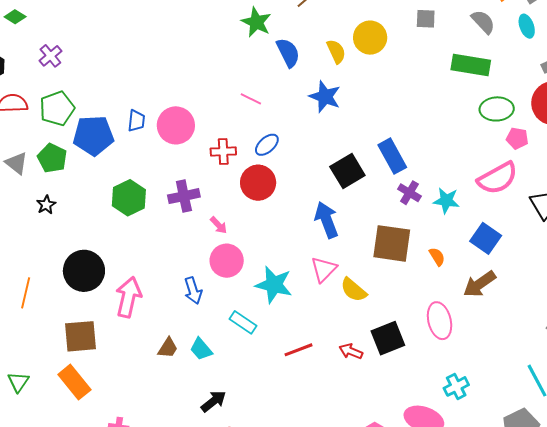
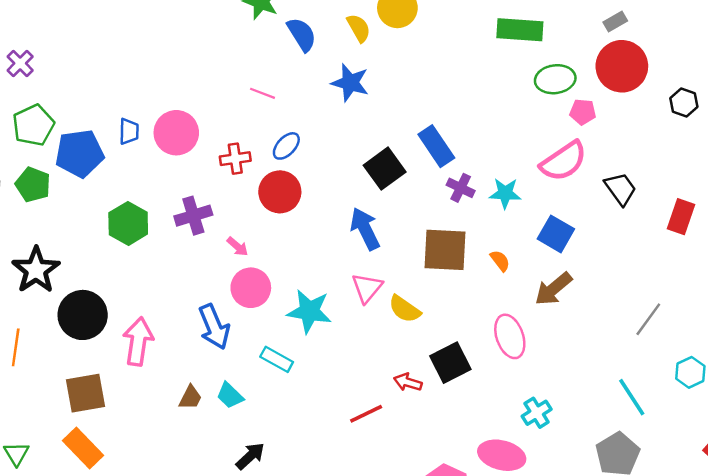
black star: (46, 205) -> (36, 270), moved, size x2.0
blue arrow: (193, 291) -> (214, 327), size x1.4
red line: (298, 350) -> (366, 414), moved

